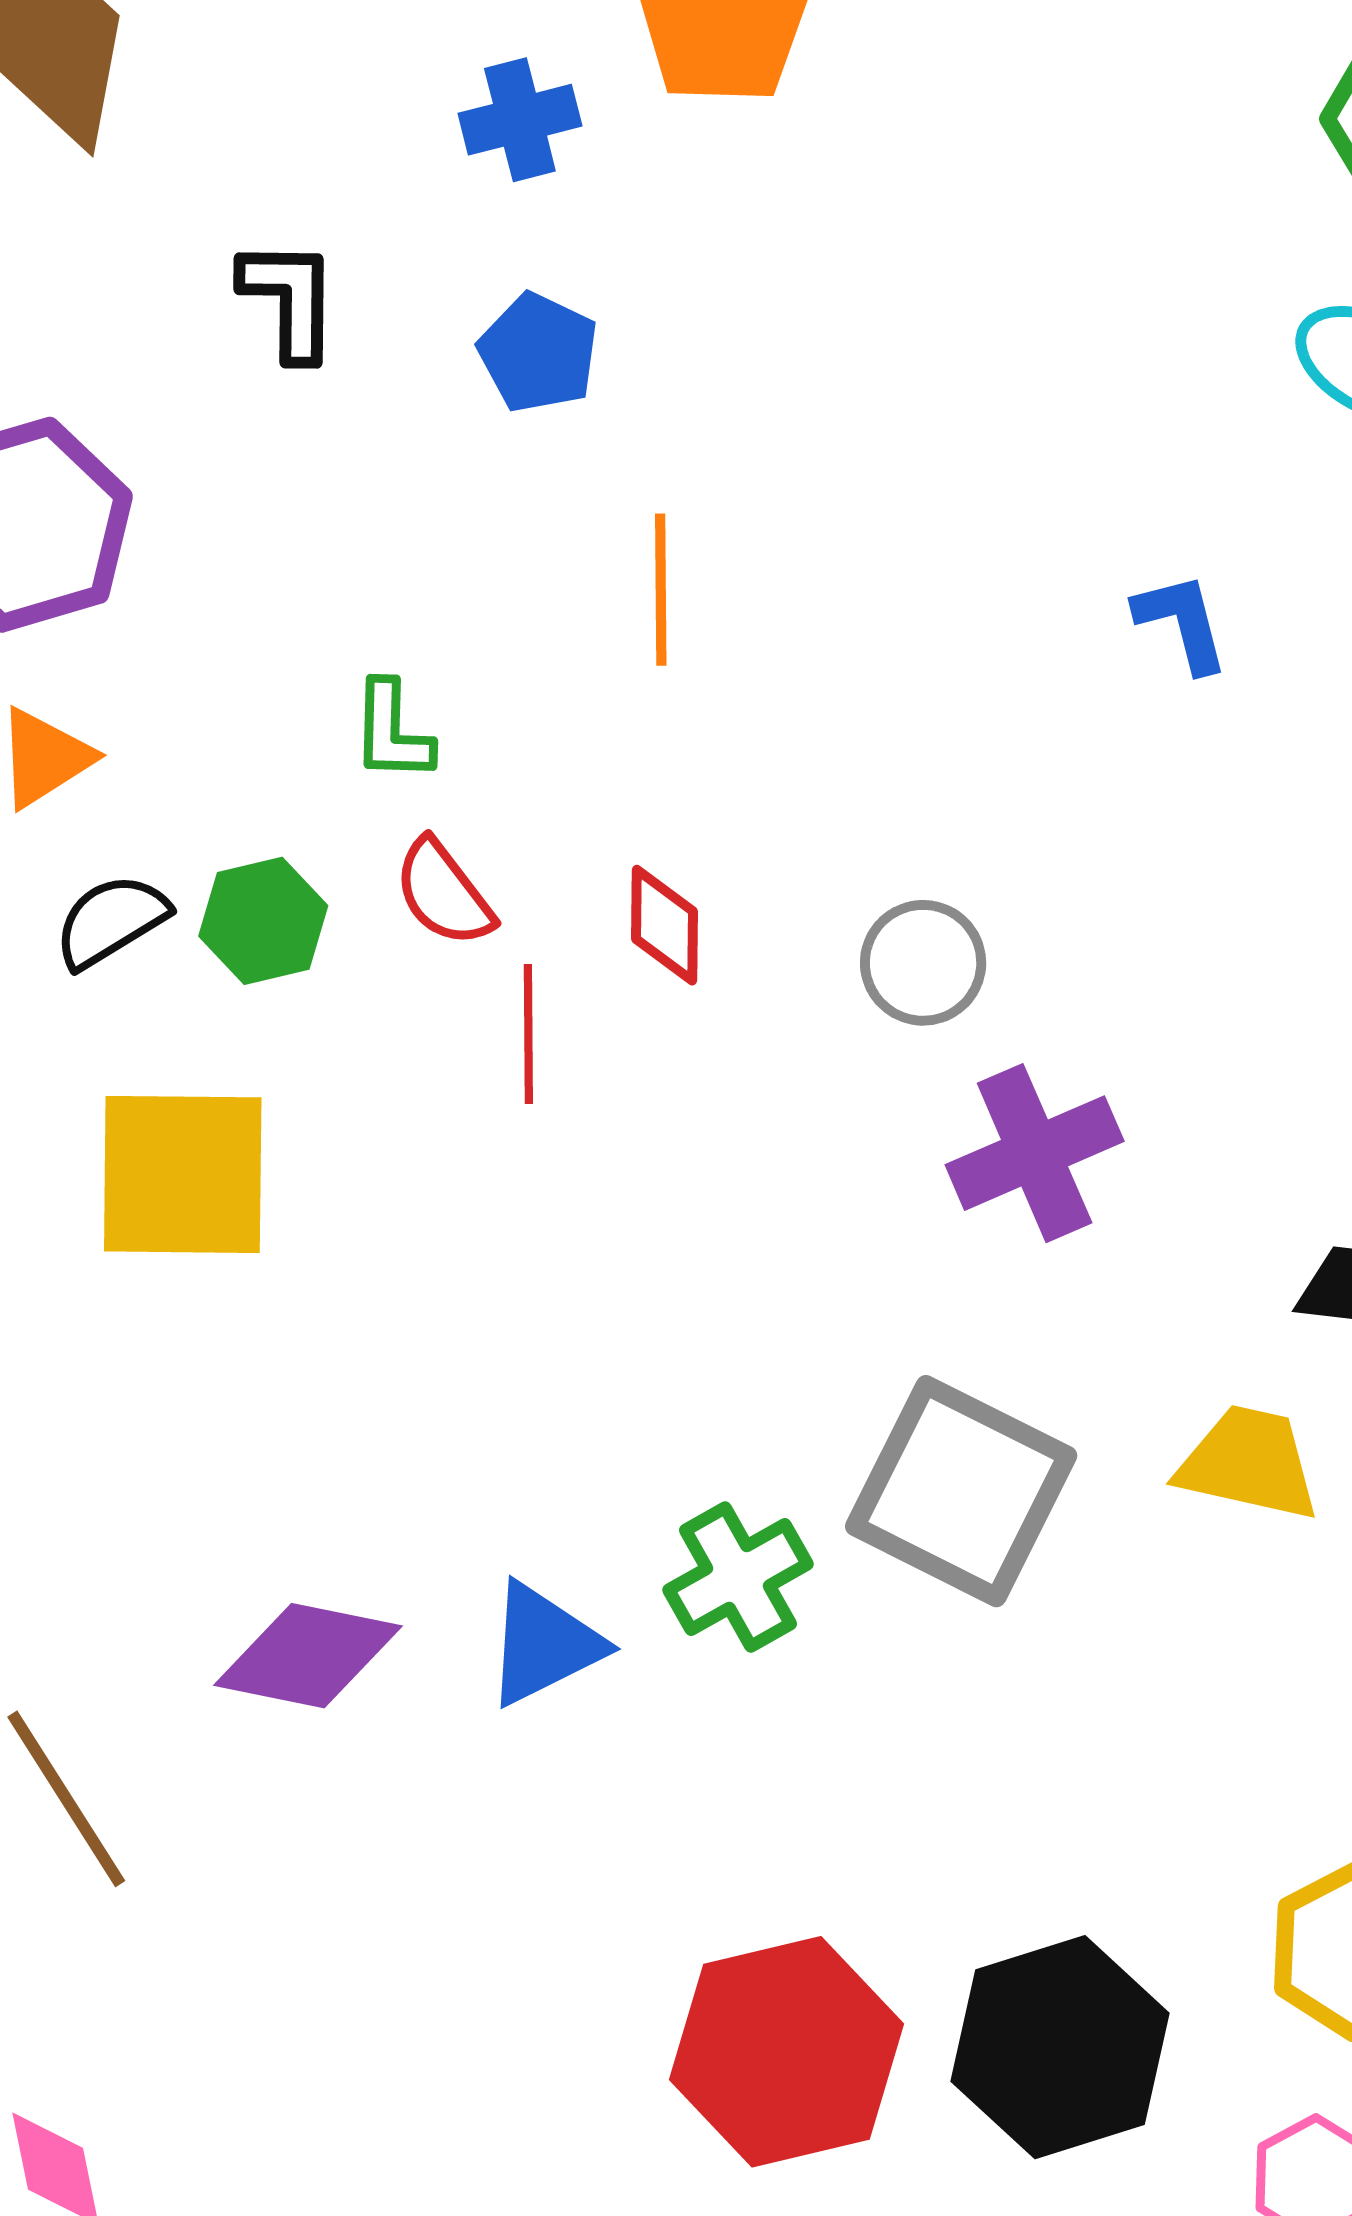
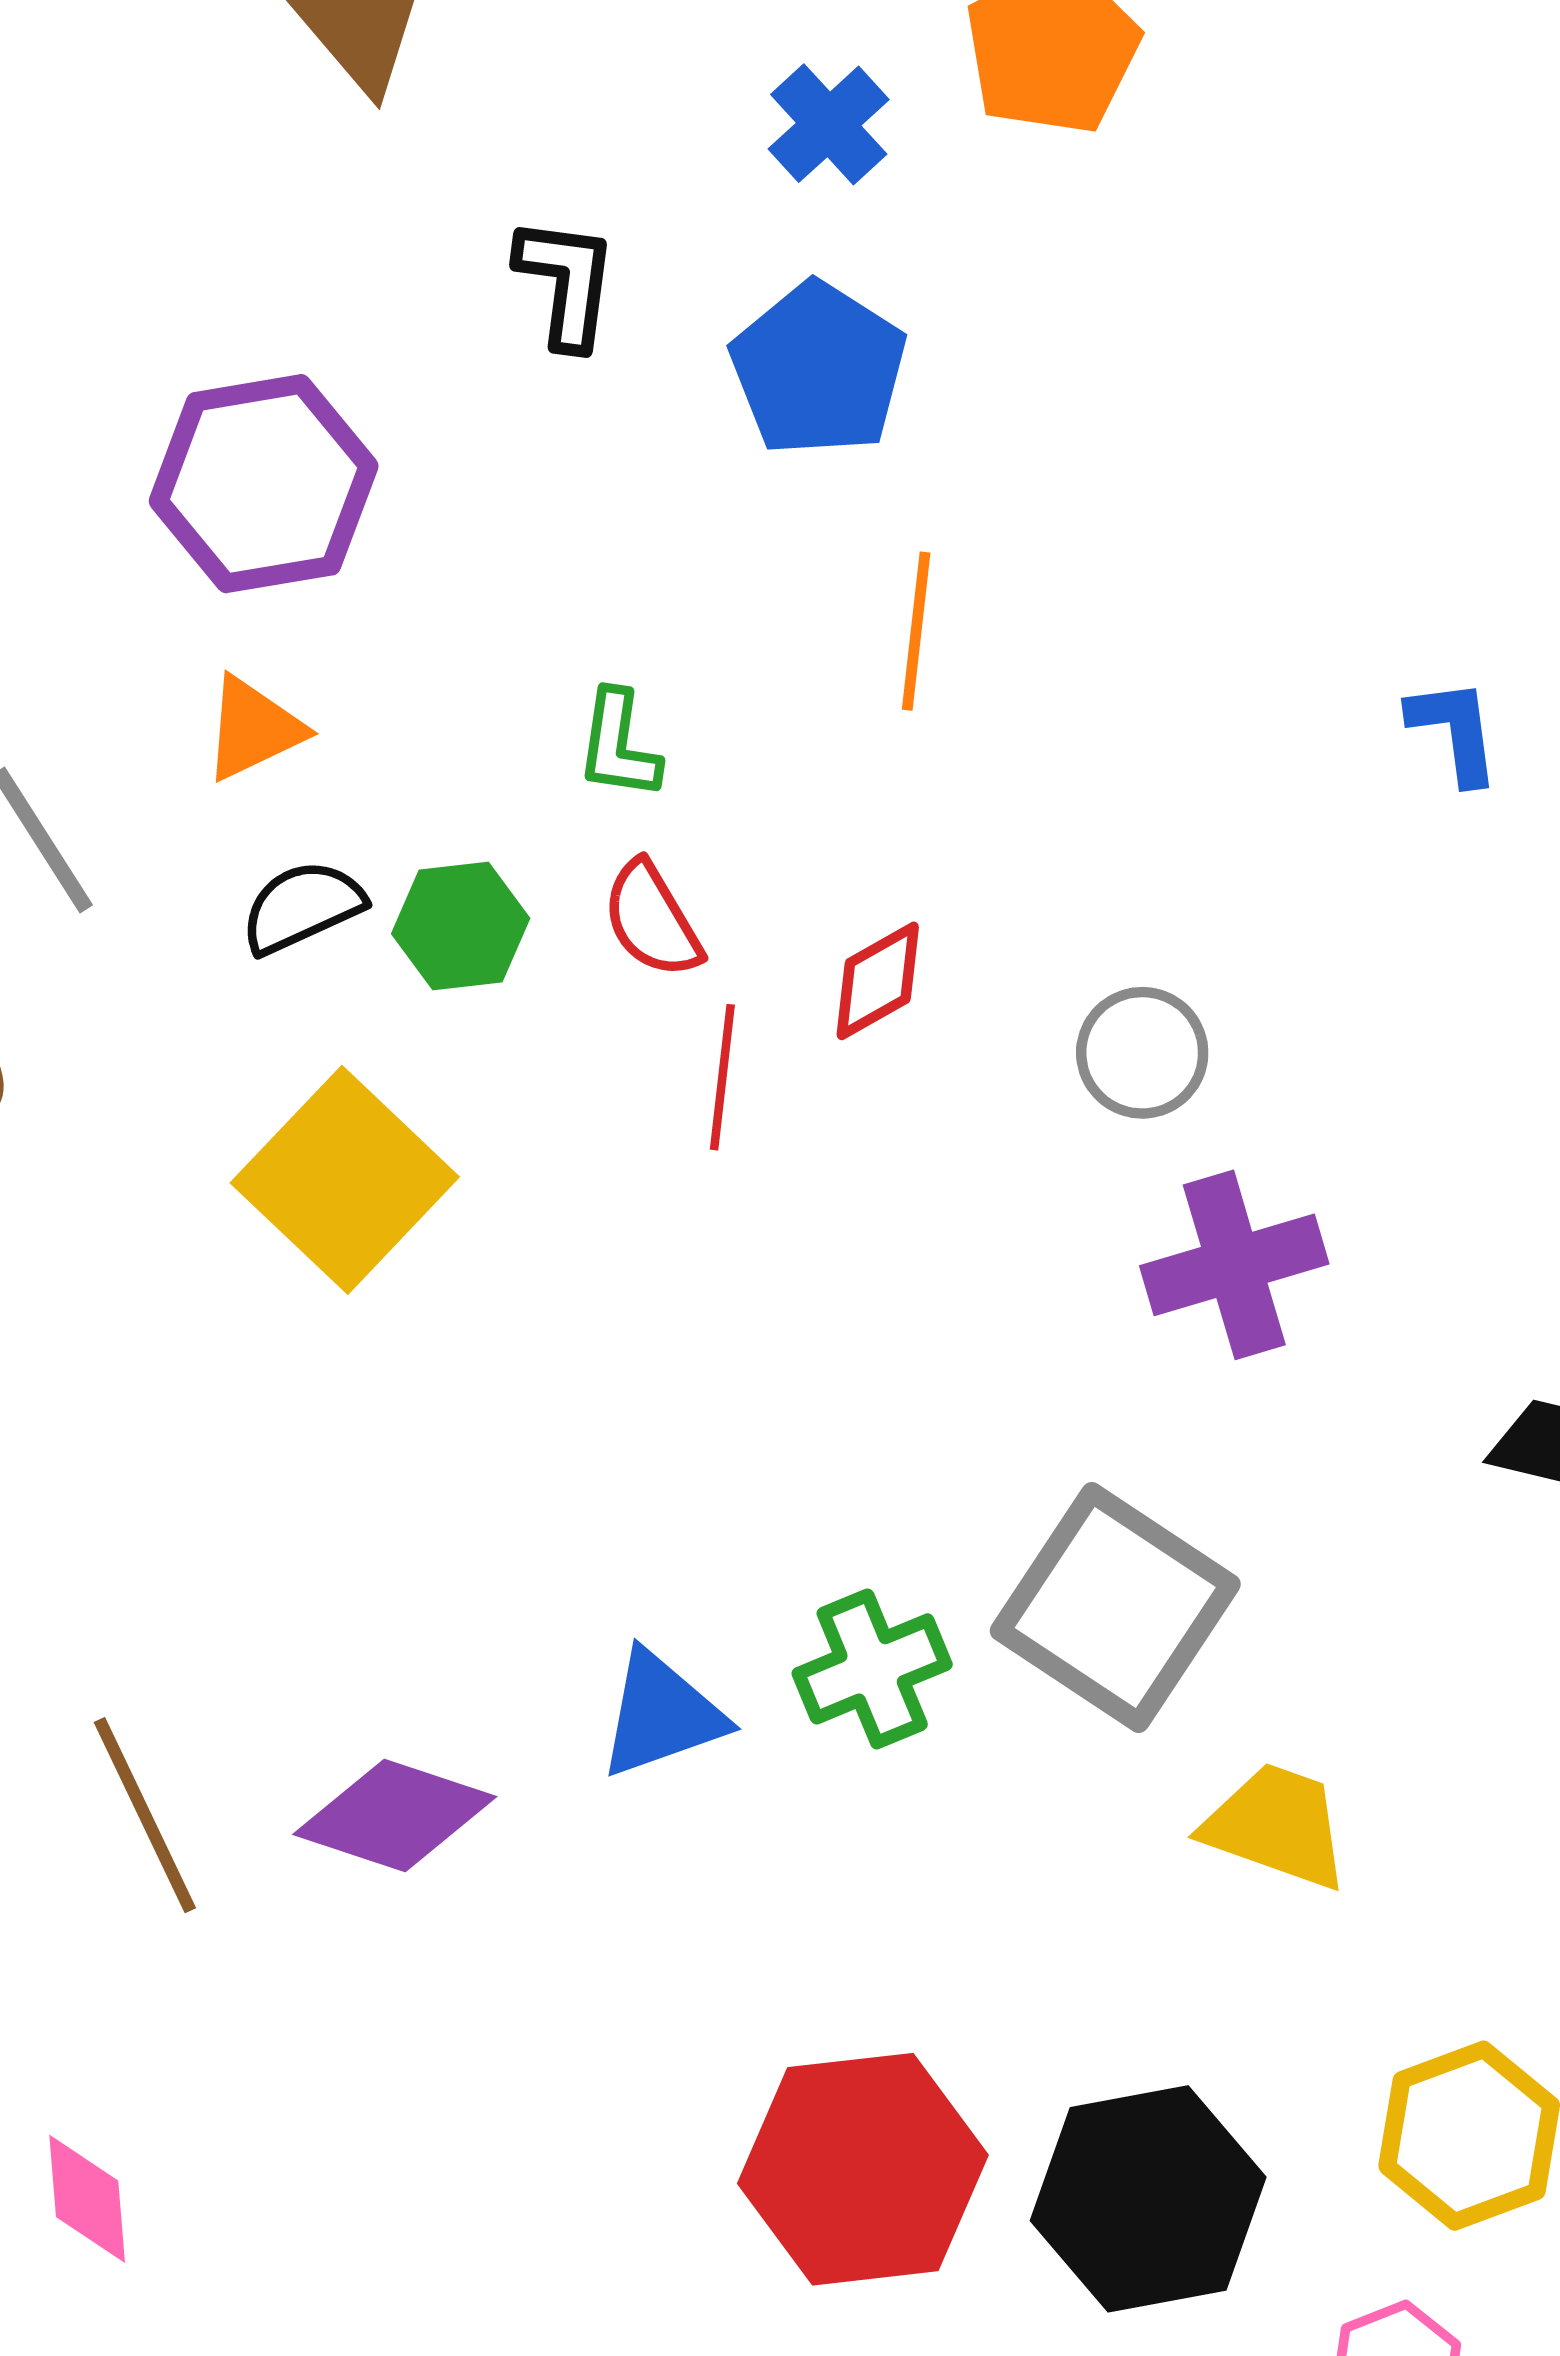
blue cross: (520, 120) -> (829, 124), turned -35
blue pentagon: (538, 353) -> (819, 369), size x1.4
red diamond: (665, 925) -> (878, 981), turned 53
yellow square: (183, 1174) -> (345, 1180), turned 36
yellow trapezoid: (1249, 1463) -> (1276, 1826), moved
purple diamond: (308, 1656) -> (395, 1815), moved

